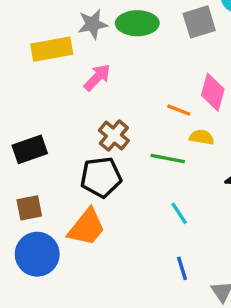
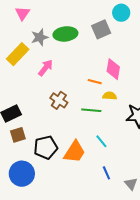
yellow rectangle: (52, 49) -> (18, 54), turned -30
black pentagon: (101, 177) -> (46, 147), moved
brown square: (29, 208) -> (18, 135), moved
orange trapezoid: (87, 227) -> (74, 152), moved

